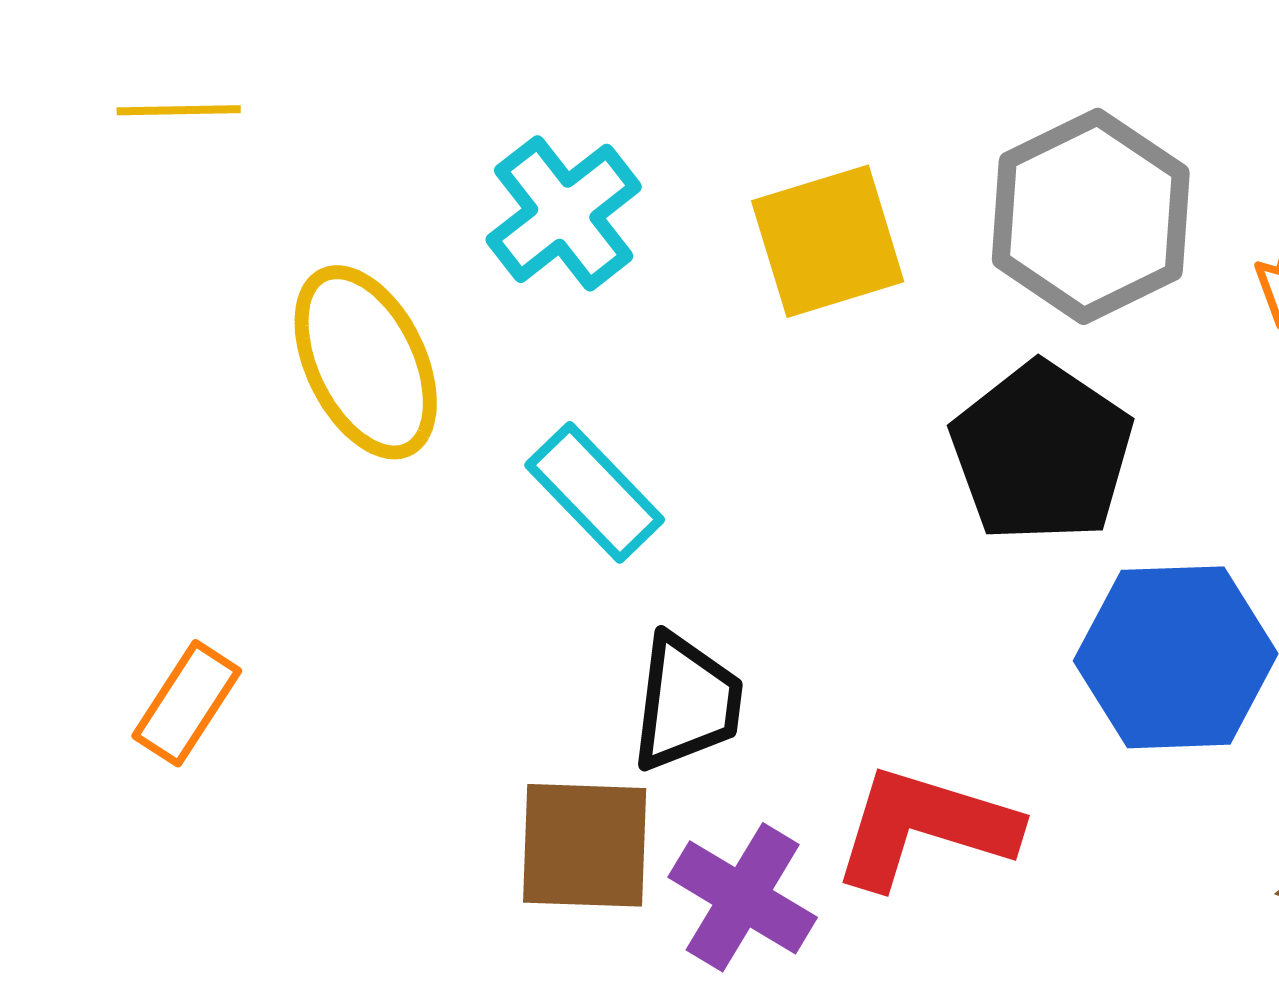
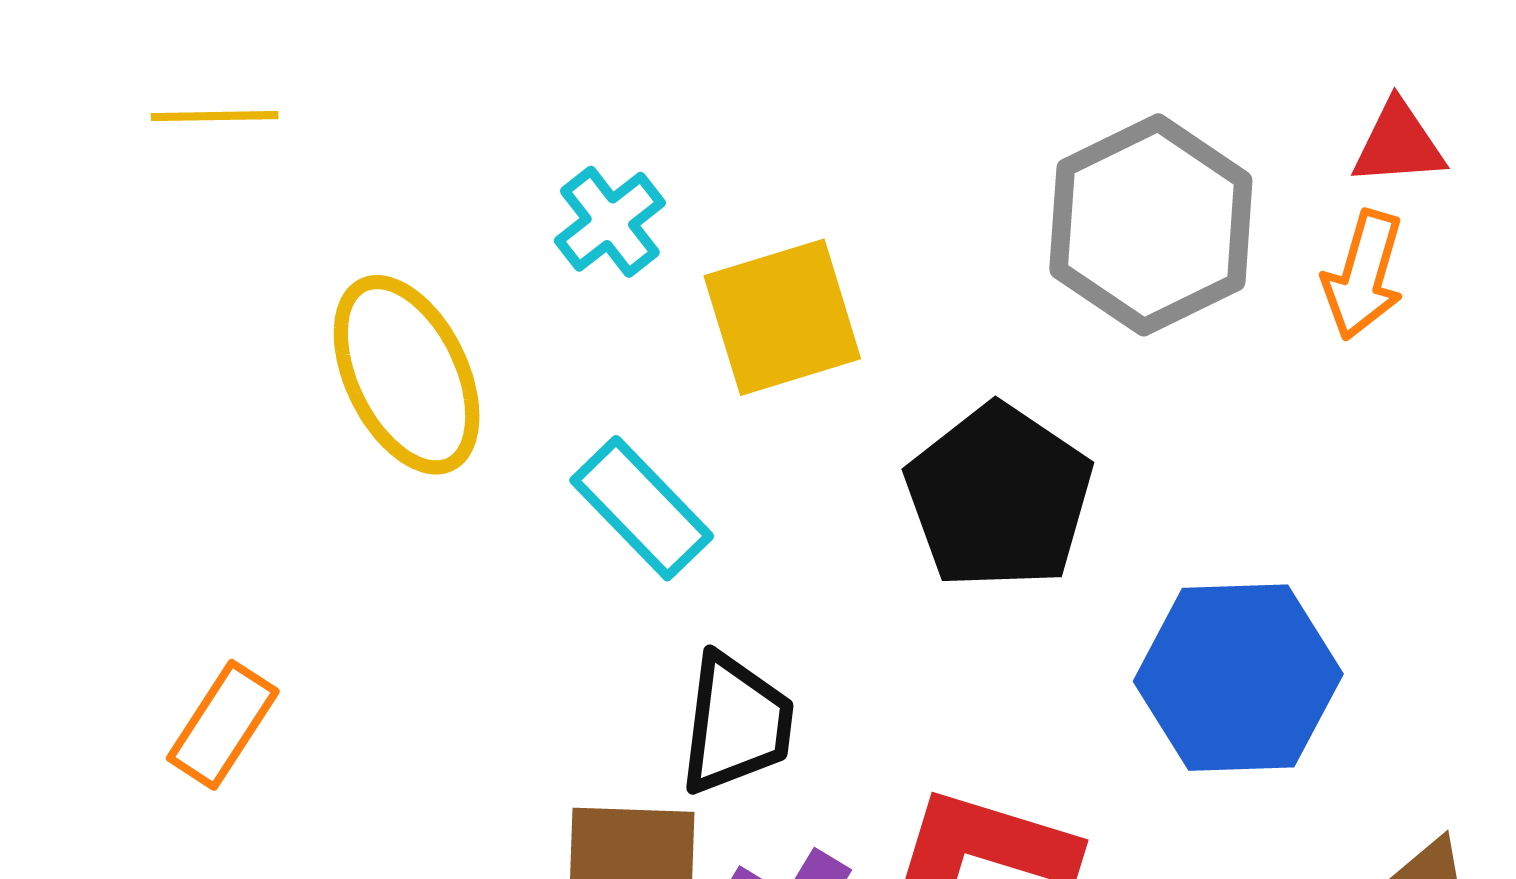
cyan cross: (564, 213) -> (610, 222), size x0.7
yellow square: (828, 241) -> (782, 317), moved
black pentagon: (1042, 452) -> (999, 497), moved

